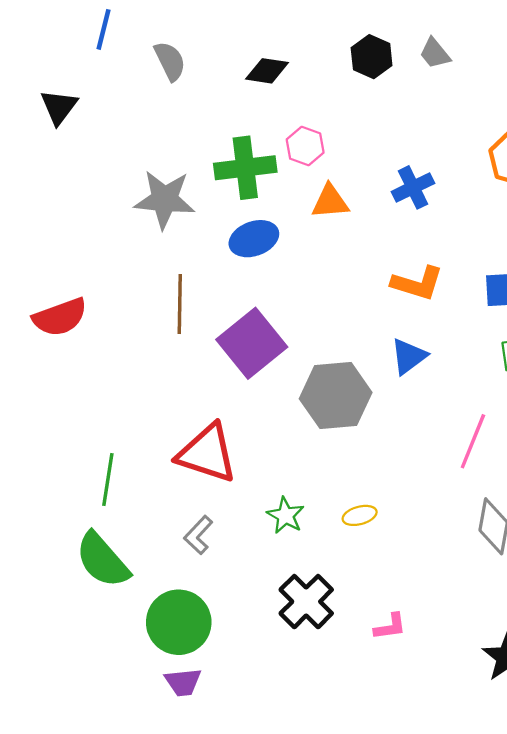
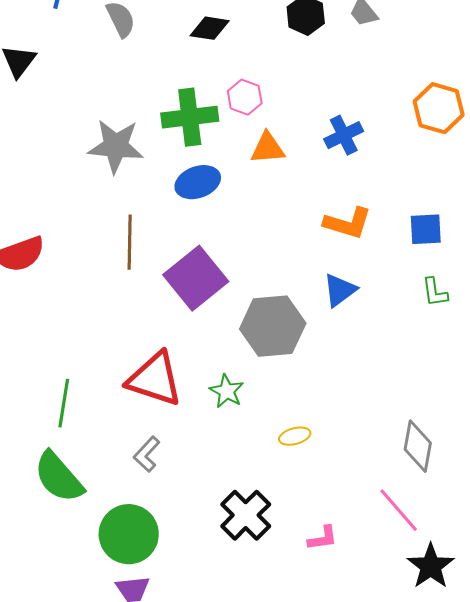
pink line: (473, 441) -> (399, 510), moved, turned -63
green star: (286, 515) -> (227, 391), moved

